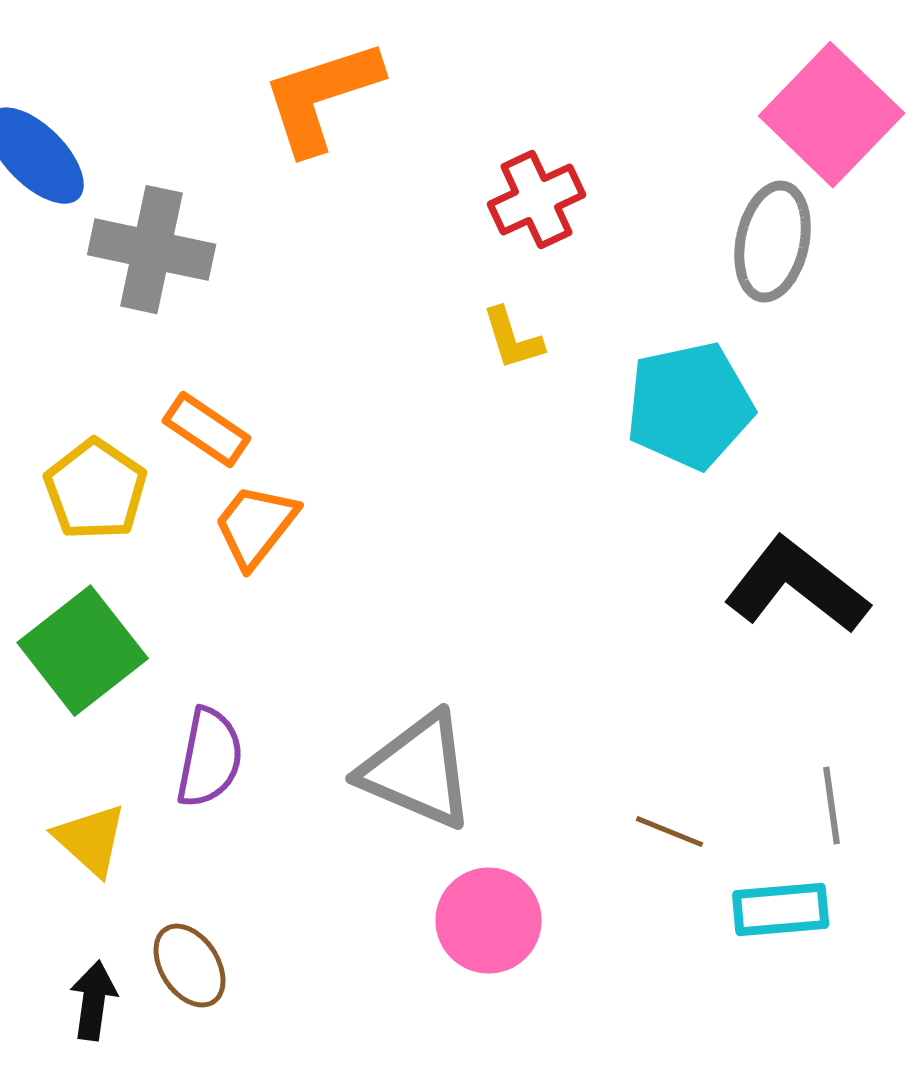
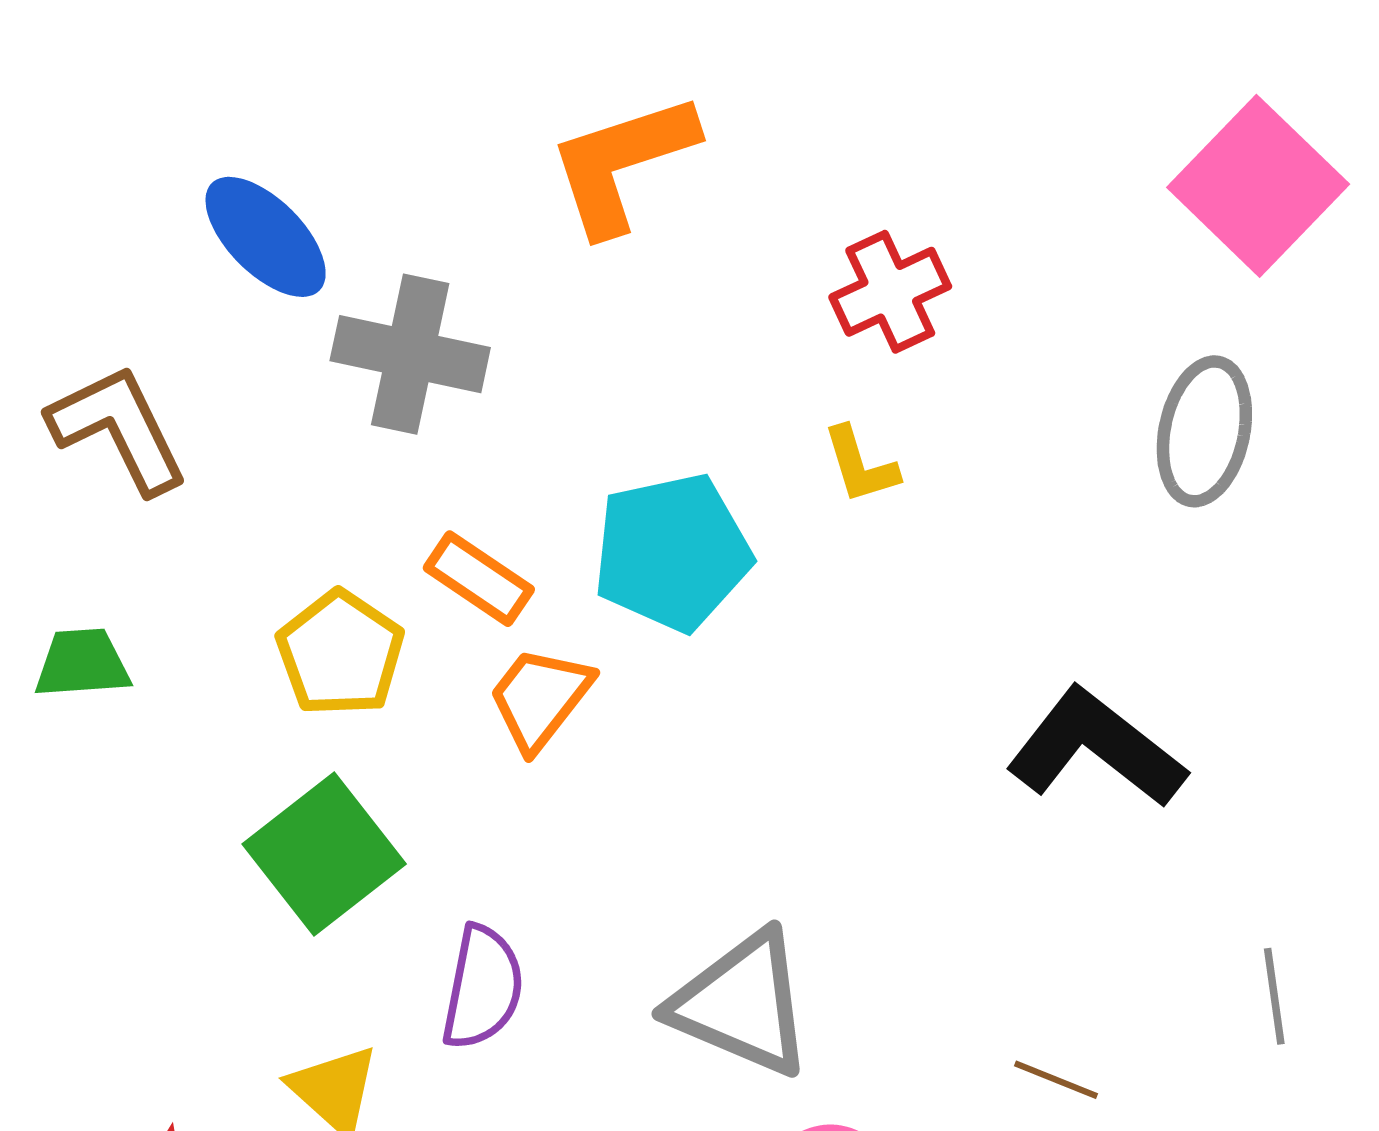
gray ellipse: (773, 242) -> (1204, 431), moved
cyan pentagon: (690, 406) -> (672, 552), moved
black L-shape: (797, 586) -> (1096, 748), moved
gray line: (832, 806) -> (1274, 996), moved

